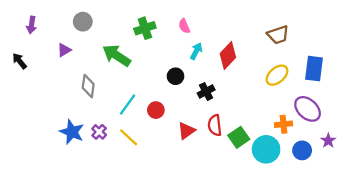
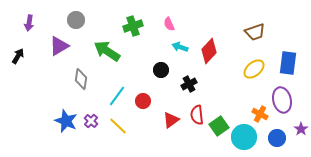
purple triangle: (64, 50) -> (59, 46), size x1.5
cyan arrow: (196, 51) -> (180, 47), turned -98
black arrow: (19, 61) -> (18, 56), turned 70
purple ellipse: (308, 109) -> (282, 100), turned 35
orange cross: (284, 124) -> (260, 114), turned 35

